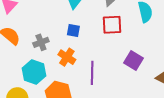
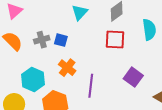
blue square: (73, 31) -> (61, 40), moved
gray cross: (41, 42) -> (42, 40), moved

